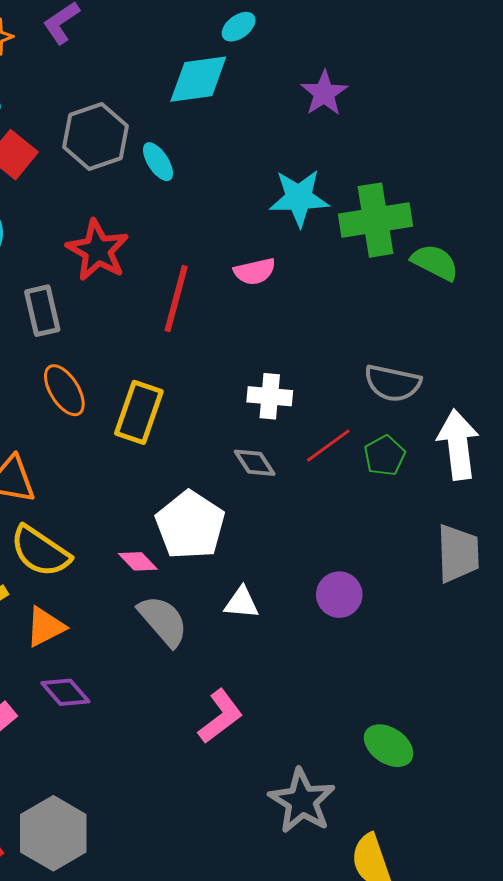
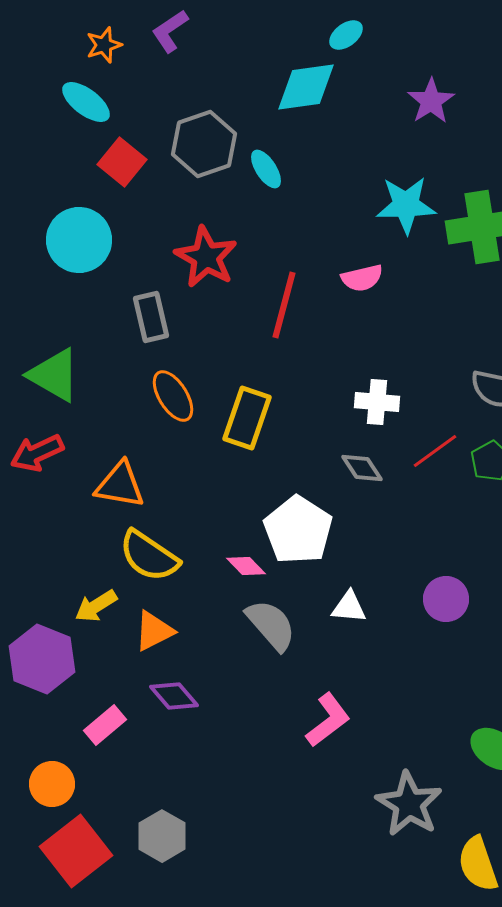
gray hexagon: (53, 833) -> (162, 836), size x0.7

